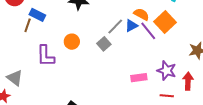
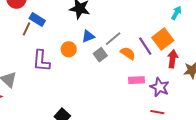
orange semicircle: (141, 14) -> (128, 53), moved
blue triangle: (131, 26) -> (88, 36), moved
pink rectangle: (139, 78) -> (136, 80), moved
red arrow: (188, 81) -> (173, 59), moved

